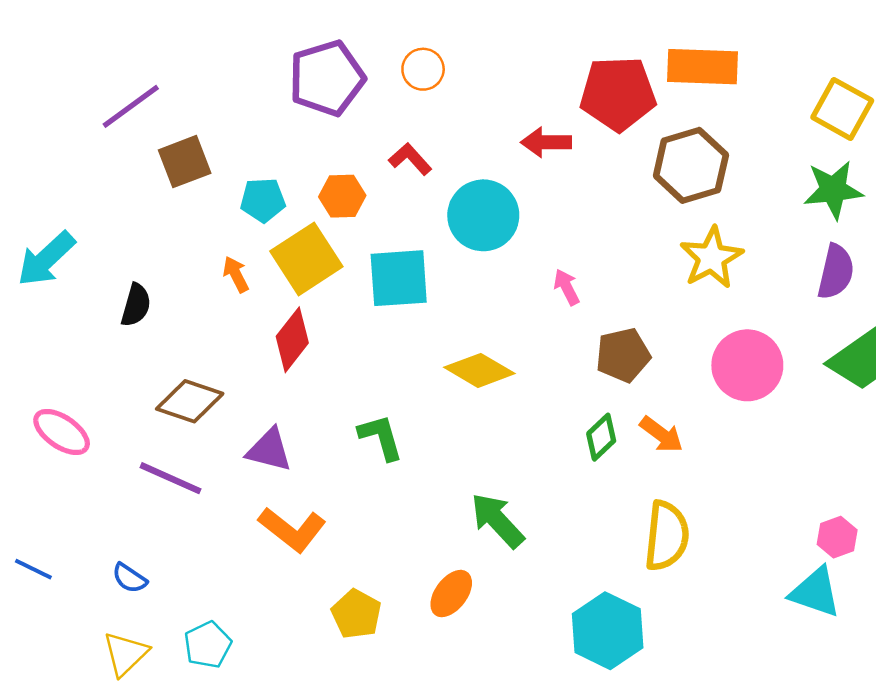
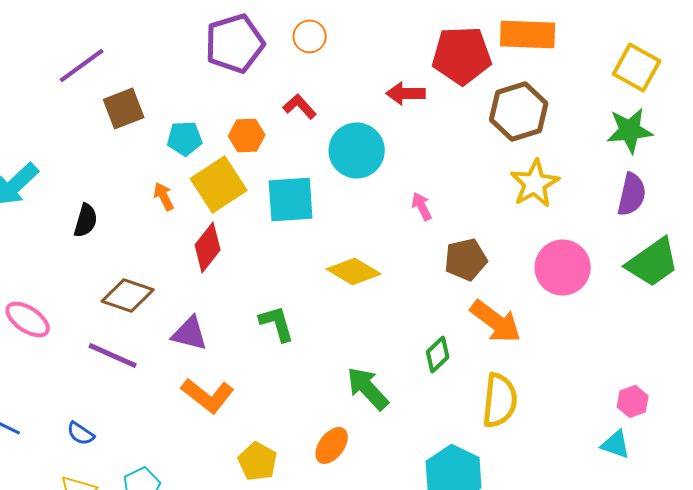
orange arrow: (661, 435) -> (496, 321), size x1.5
green diamond: (601, 437) -> (438, 354), moved
cyan triangle: (815, 592) -> (616, 444), size x0.7

